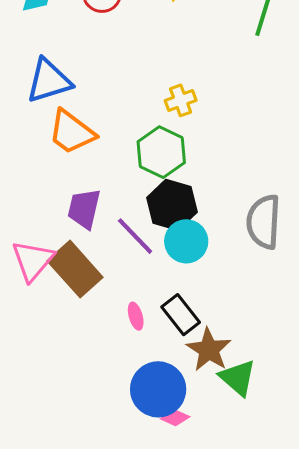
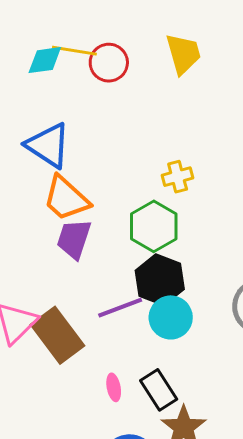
blue triangle: (49, 81) -> (48, 145), turned 45
purple trapezoid: (84, 209) -> (74, 239), moved
purple line: (135, 236) -> (120, 308), turned -72

